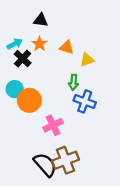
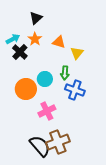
black triangle: (41, 20) -> (36, 18), turned -48
yellow triangle: (87, 60) -> (77, 53), turned -32
cyan circle: (15, 89) -> (45, 79), moved

